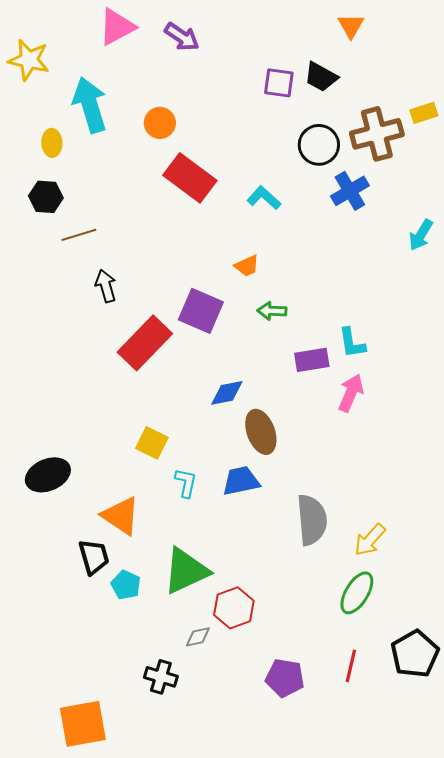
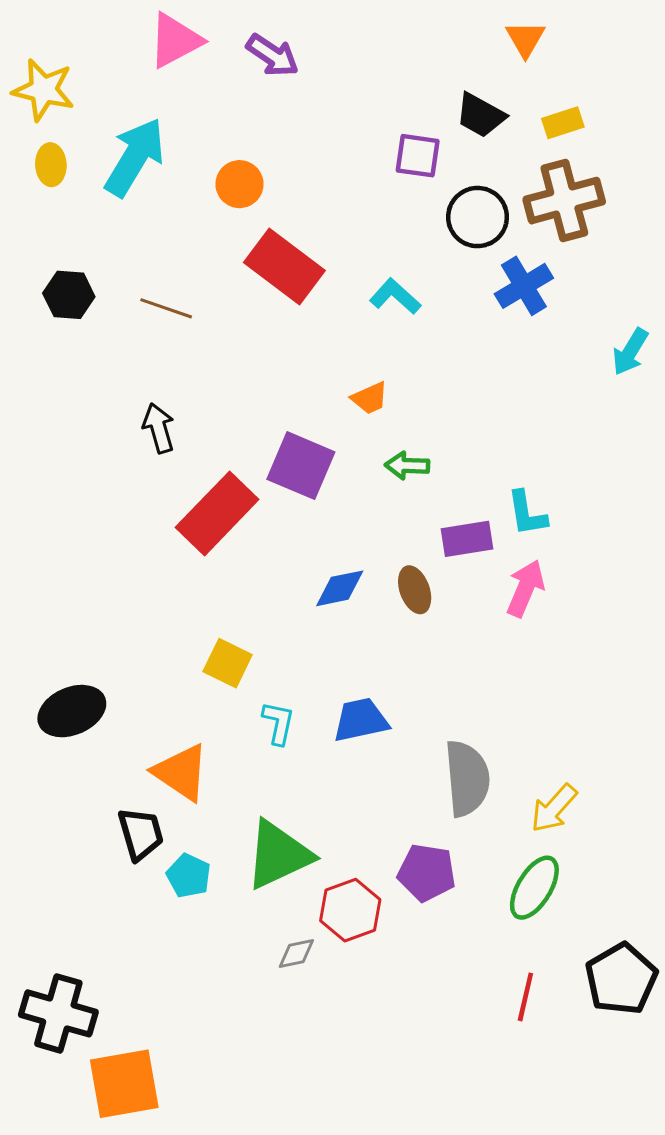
purple square: (279, 83) -> (418, 156), moved
cyan arrow: (90, 105) -> (135, 157), turned 48
yellow rectangle: (424, 113) -> (563, 123), moved
yellow ellipse: (52, 143) -> (51, 165), moved
brown line: (79, 235) -> (166, 308), moved, turned 36
brown ellipse: (261, 432) -> (415, 590), moved, size x0.7
black cross: (161, 677) -> (58, 1013), moved, size x1.5
purple pentagon: (285, 678) -> (427, 873), moved

